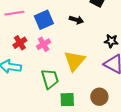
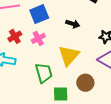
black arrow: (76, 20) -> (73, 24), moved
brown circle: (99, 97) -> (85, 83), moved

